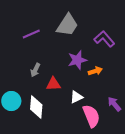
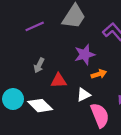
orange arrow: (95, 71) -> (99, 74), moved
white diamond: (36, 107) -> (40, 106), turned -50

